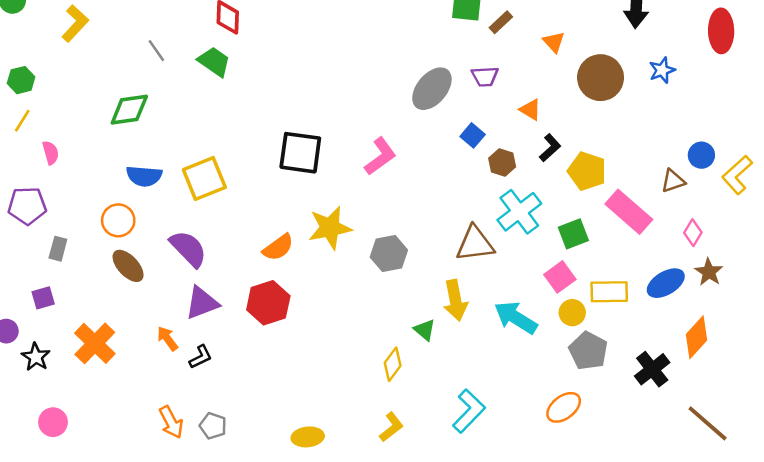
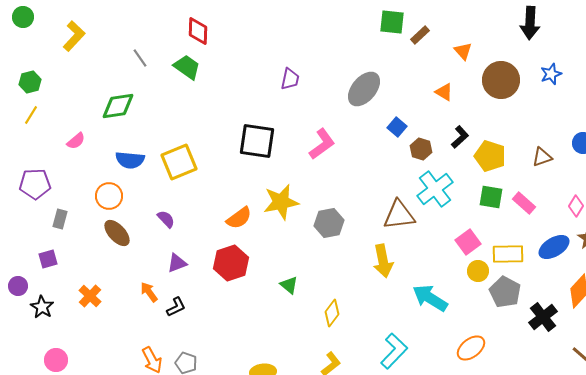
purple trapezoid: (485, 76) -> (290, 79), moved, turned -75
orange triangle: (530, 110) -> (444, 92), moved
pink semicircle: (51, 153) -> (76, 141), moved, turned 66
brown triangle: (673, 181) -> (542, 157), moved
pink rectangle: (629, 212) -> (524, 203), moved, size x0.6
green square: (573, 234) -> (491, 197), moved, turned 30
purple semicircle: (188, 249) -> (166, 219), size x0.6
purple triangle: (202, 303) -> (177, 263), size x0.7
cyan arrow: (516, 318) -> (430, 298), moved
green triangle: (425, 330) -> (289, 285), moved
orange cross: (95, 343) -> (90, 296), size x0.7
gray pentagon: (588, 351) -> (505, 292), moved

